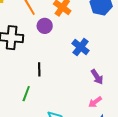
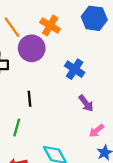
purple circle: (45, 26) -> (32, 48), size x1.5
purple arrow: (97, 77) -> (86, 103), moved

